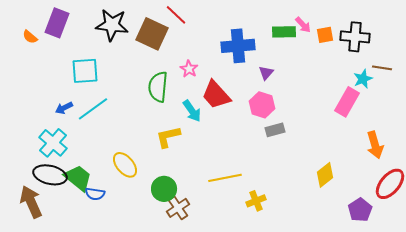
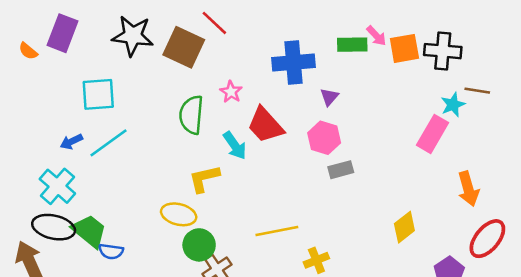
orange square: (325, 35) -> (404, 48), size x1.4
yellow ellipse: (125, 165) -> (179, 214), moved, turned -36

